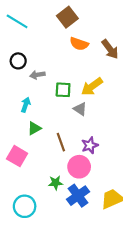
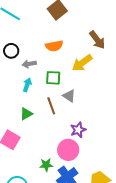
orange semicircle: (79, 44) -> (54, 46), moved, turned -30
yellow arrow: (92, 87) -> (82, 63), moved
cyan arrow: (26, 105) -> (27, 85), moved
brown line: (61, 142) -> (51, 106), moved

